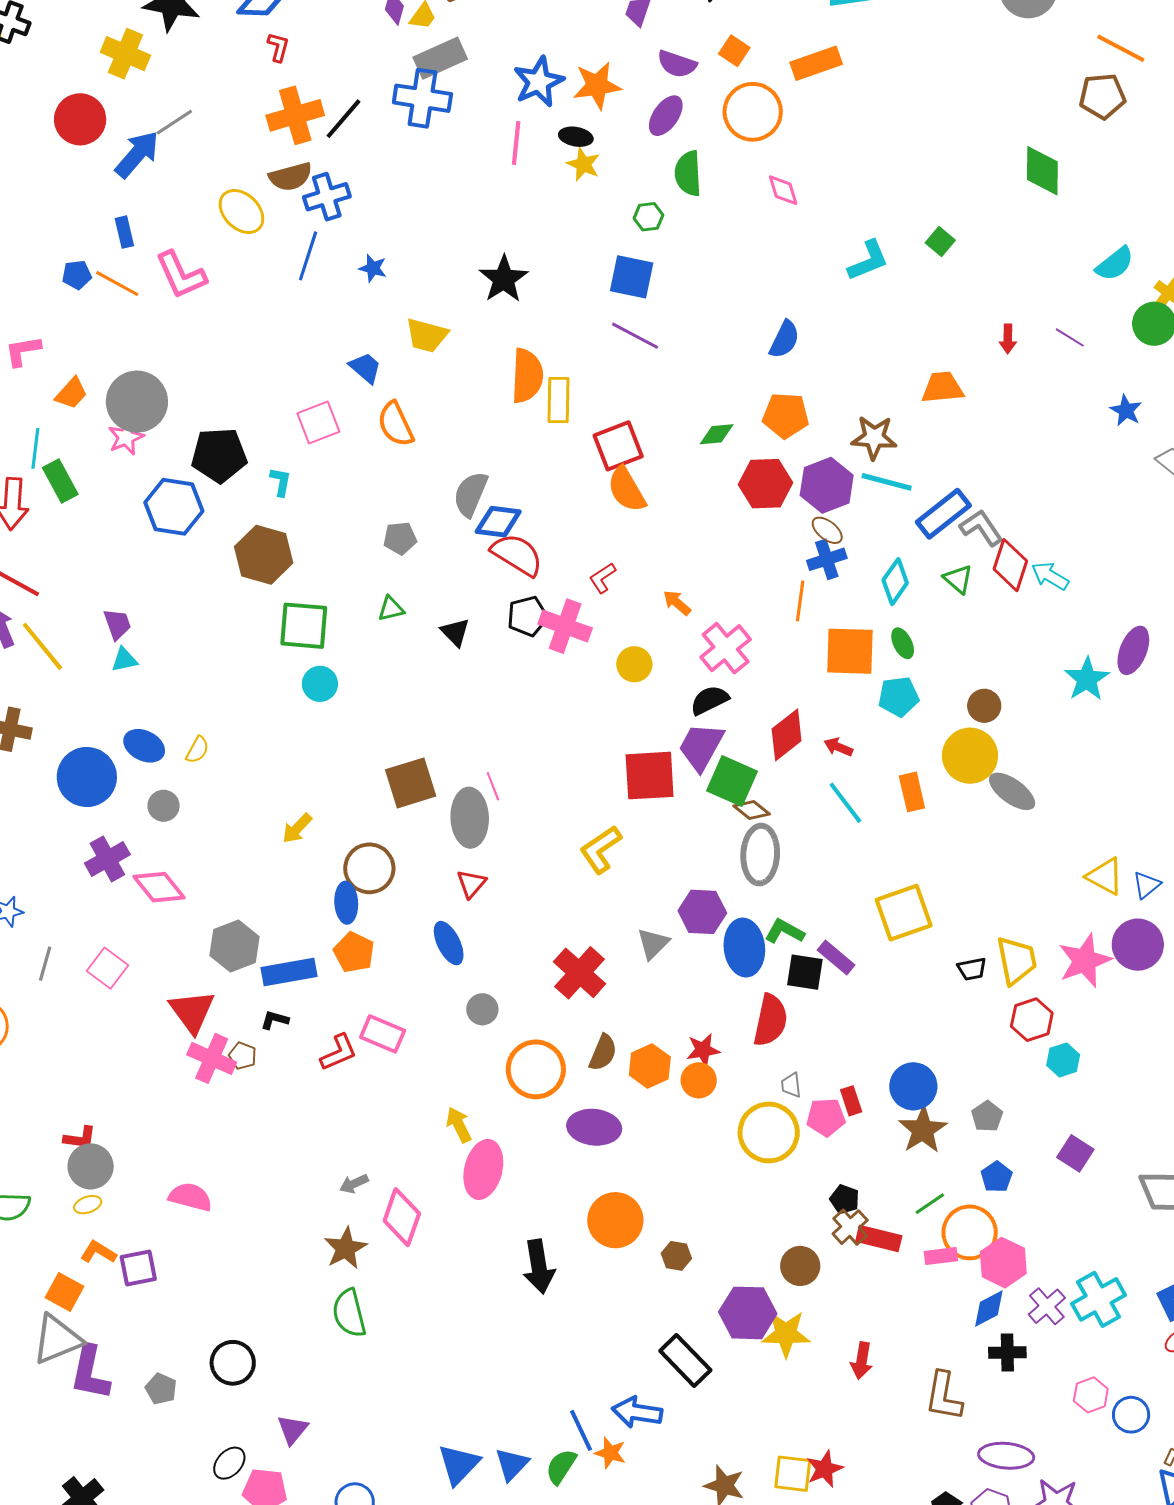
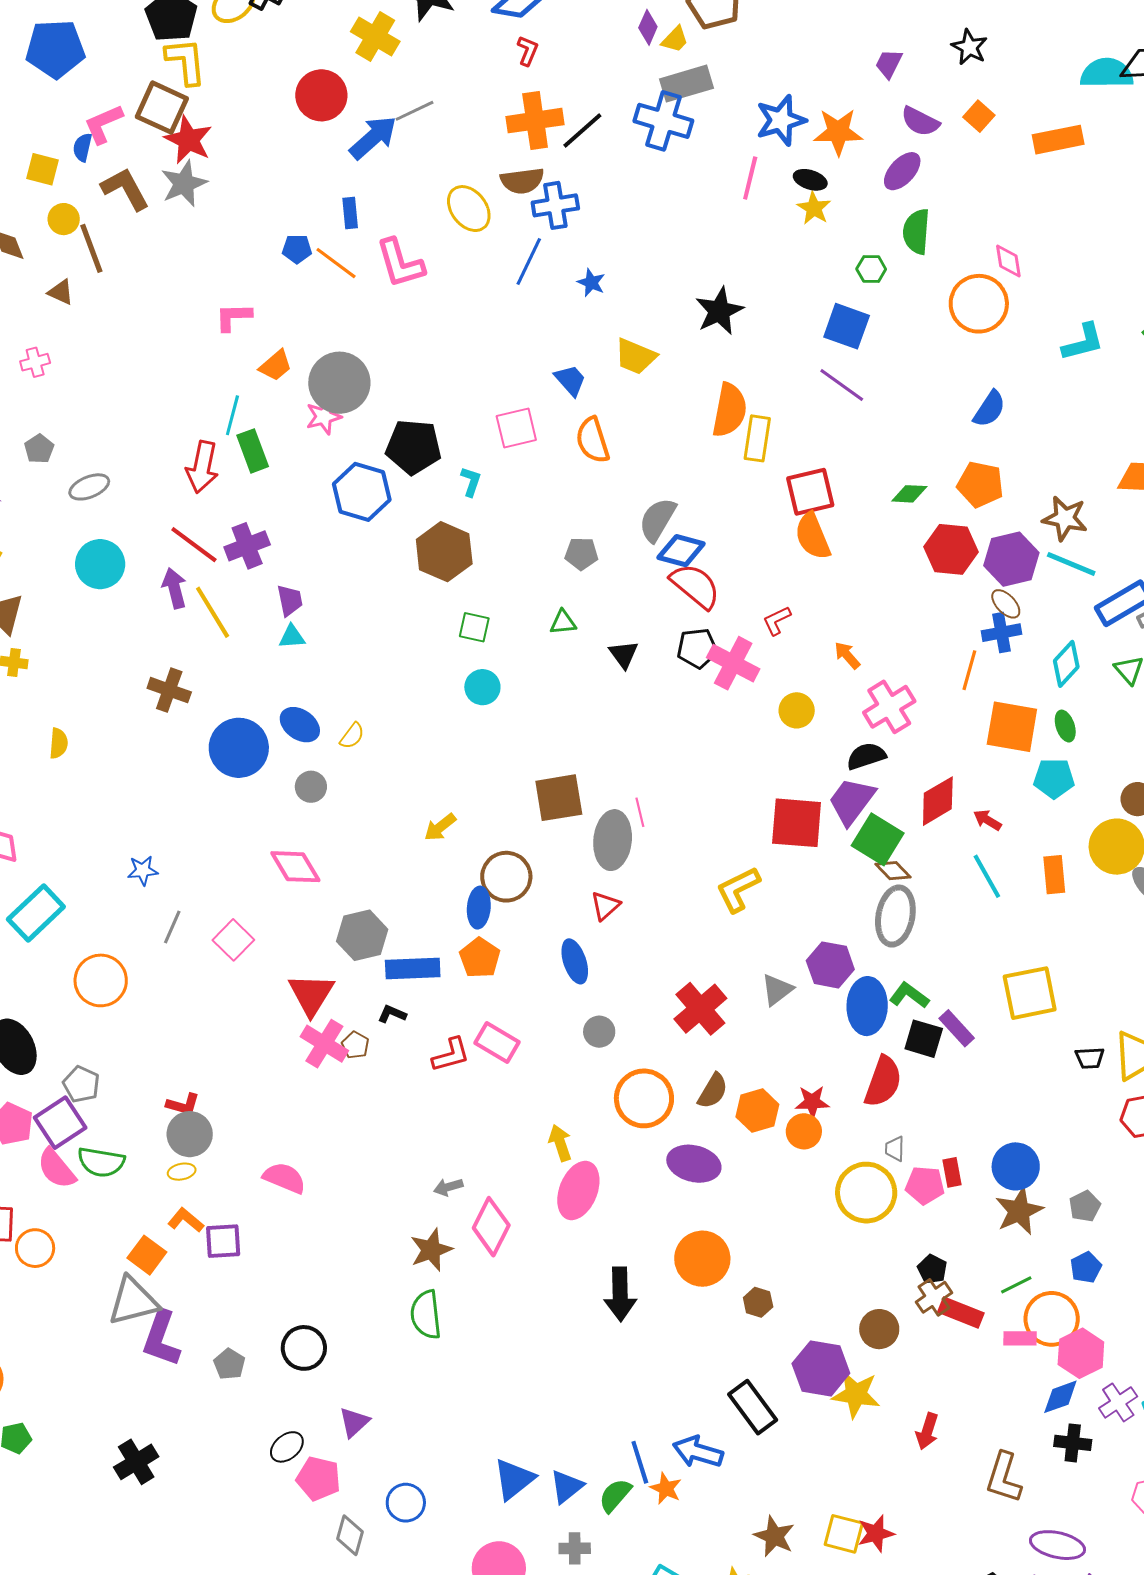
orange circle: (753, 112) -> (979, 304), moved
green square: (304, 626) -> (474, 627), size x0.6
purple cross: (107, 859) -> (247, 546), moved

